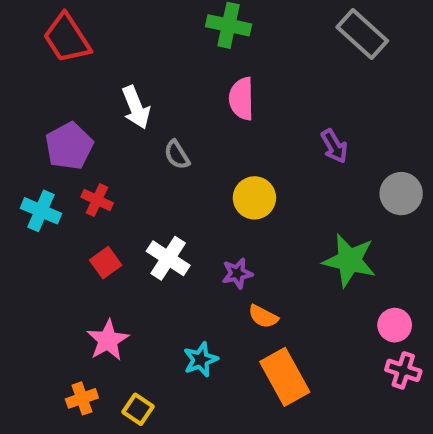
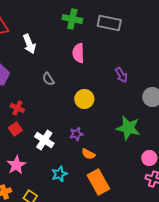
gray rectangle: (362, 34) -> (109, 23), moved, turned -30
white arrow: (136, 107) -> (29, 44), moved
red cross: (97, 200) -> (17, 108), moved
white cross: (168, 258) -> (44, 140), moved

